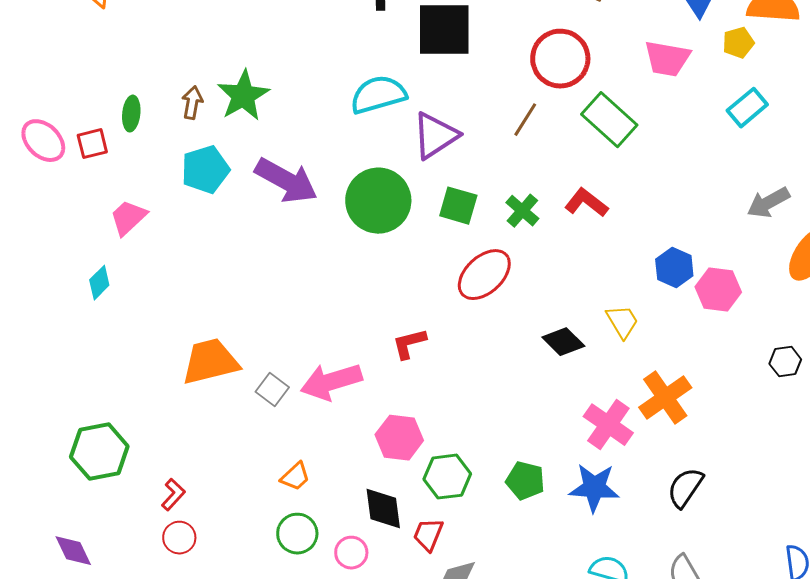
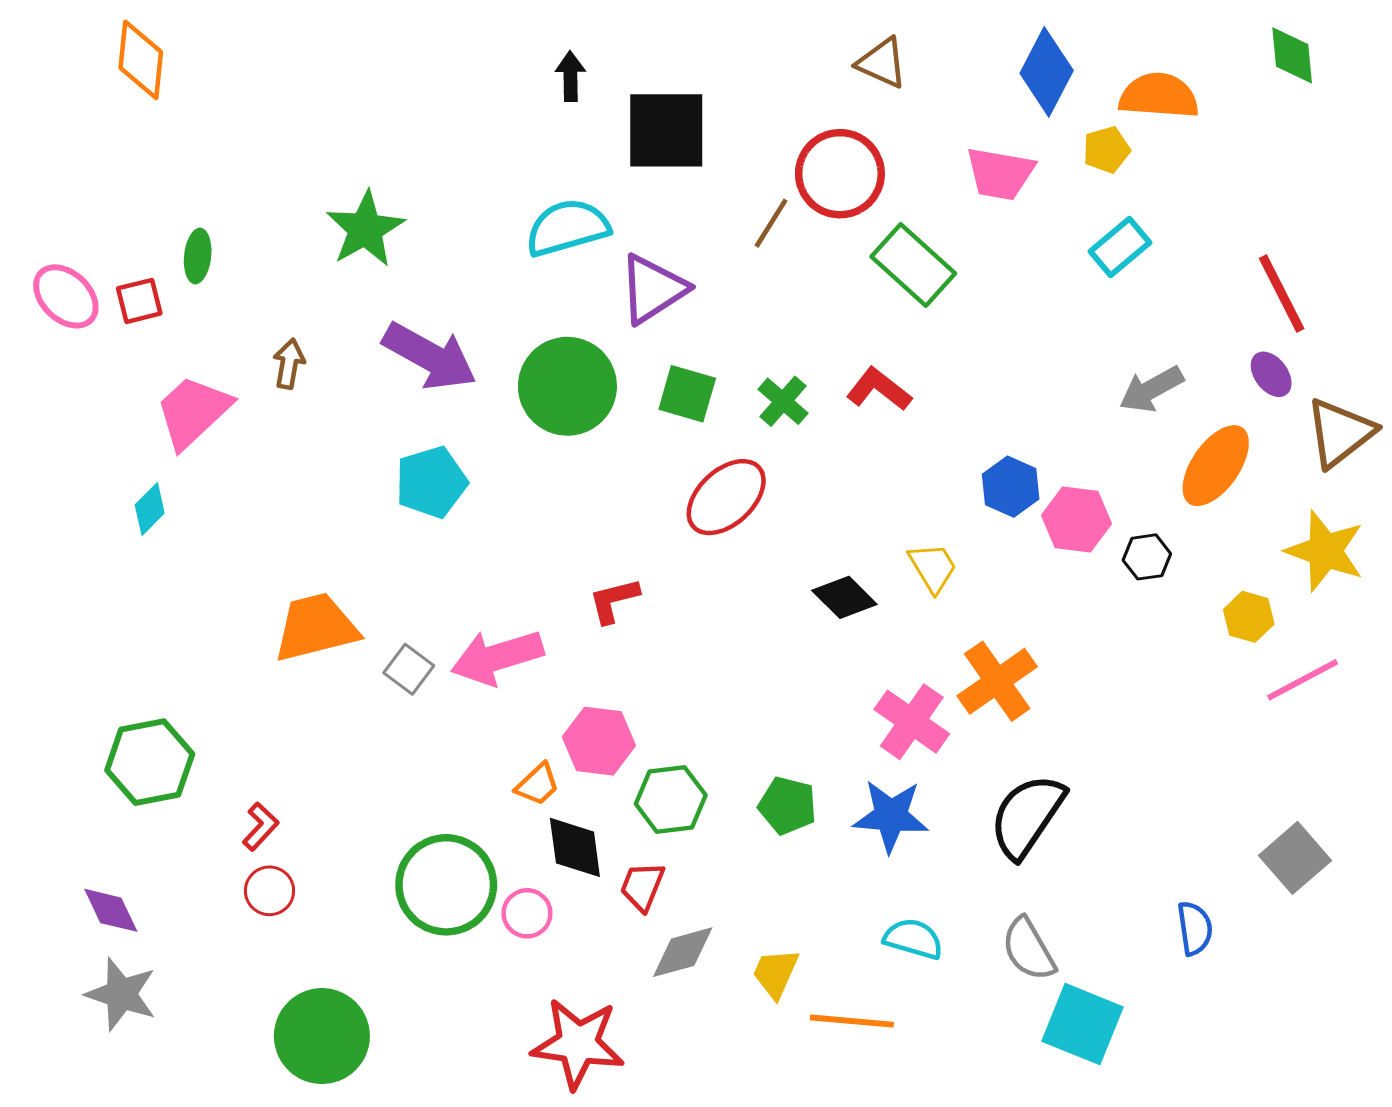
brown arrow: (192, 103) -> (289, 364), moved
brown line: (525, 120) -> (771, 223), moved
cyan pentagon: (205, 170) -> (431, 482), moved
pink trapezoid: (128, 218) -> (193, 412), size x1.4
black hexagon: (785, 362) -> (1147, 557), moved
orange trapezoid: (295, 477) -> (537, 785), moved
black semicircle: (685, 488) -> (1027, 816), size x1.4
green circle: (297, 534) -> (446, 885), size x1.6

